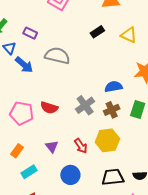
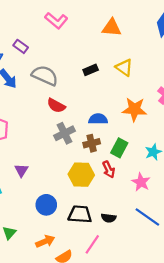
black rectangle: (97, 32) -> (91, 70), moved
red semicircle: (49, 108) -> (56, 106), moved
red arrow: (81, 146) -> (109, 169), moved
blue circle: (70, 175) -> (46, 205), moved

